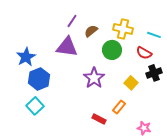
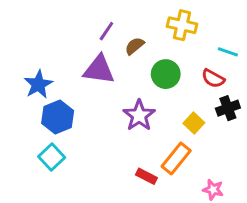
yellow cross: (123, 29) -> (182, 25), moved
orange rectangle: (119, 107) -> (176, 158), size x1.5

